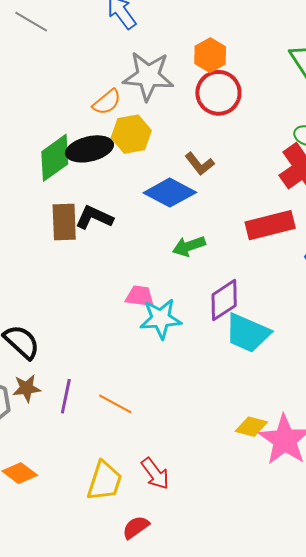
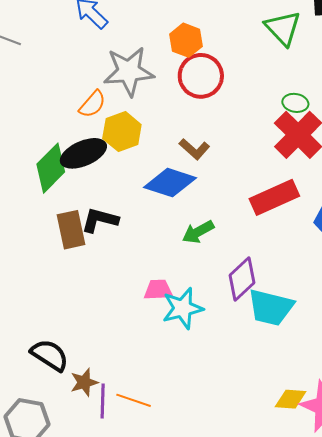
brown star: (27, 388) -> (84, 382), moved
orange line: (115, 404) -> (134, 400), moved

